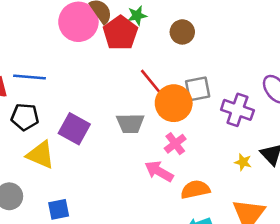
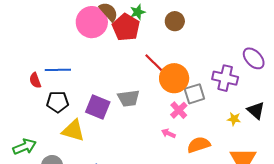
gray square: (198, 89) -> (194, 94), moved
gray trapezoid: (130, 123) -> (129, 98), moved
pink arrow: (159, 171) -> (168, 133), size x0.6

